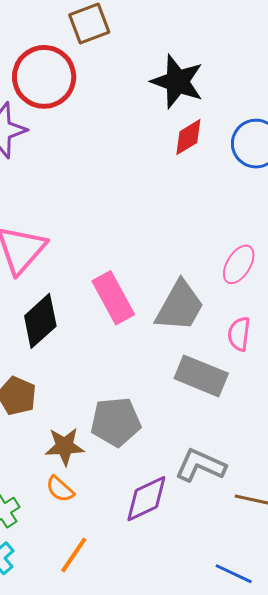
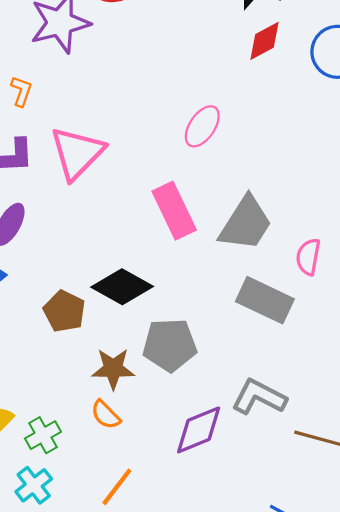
pink ellipse: (239, 264) -> (202, 126), moved
black diamond: (40, 321) -> (122, 287), moved, turned 68

